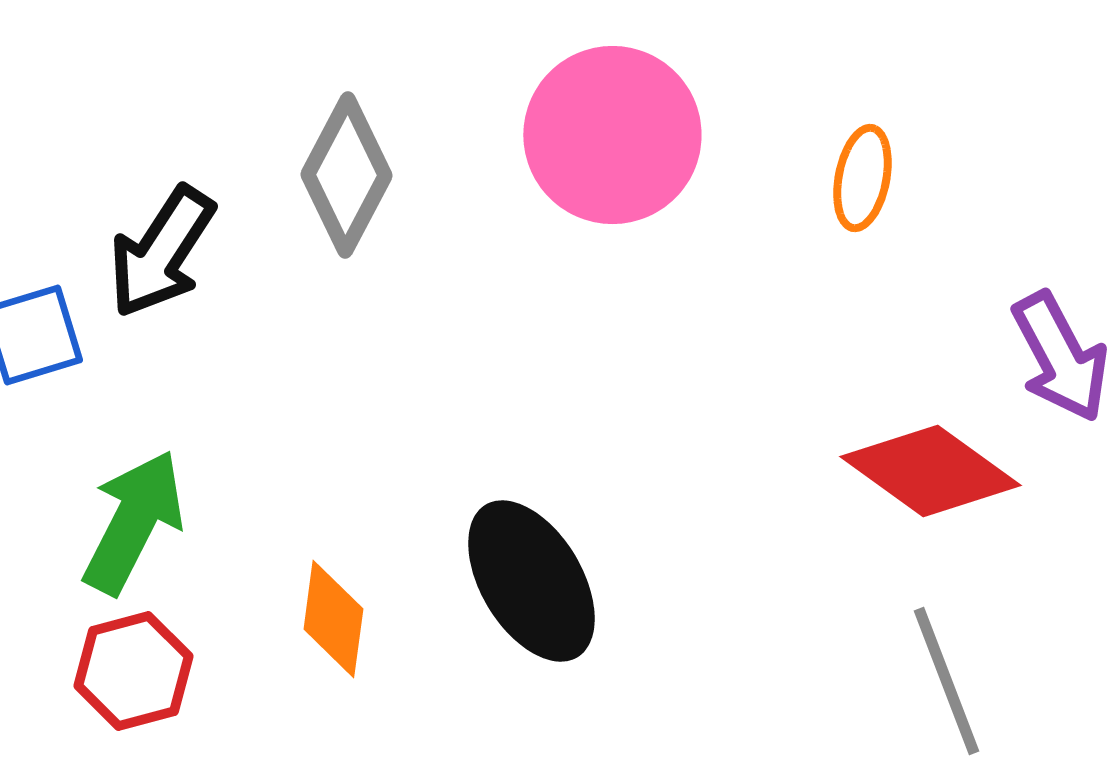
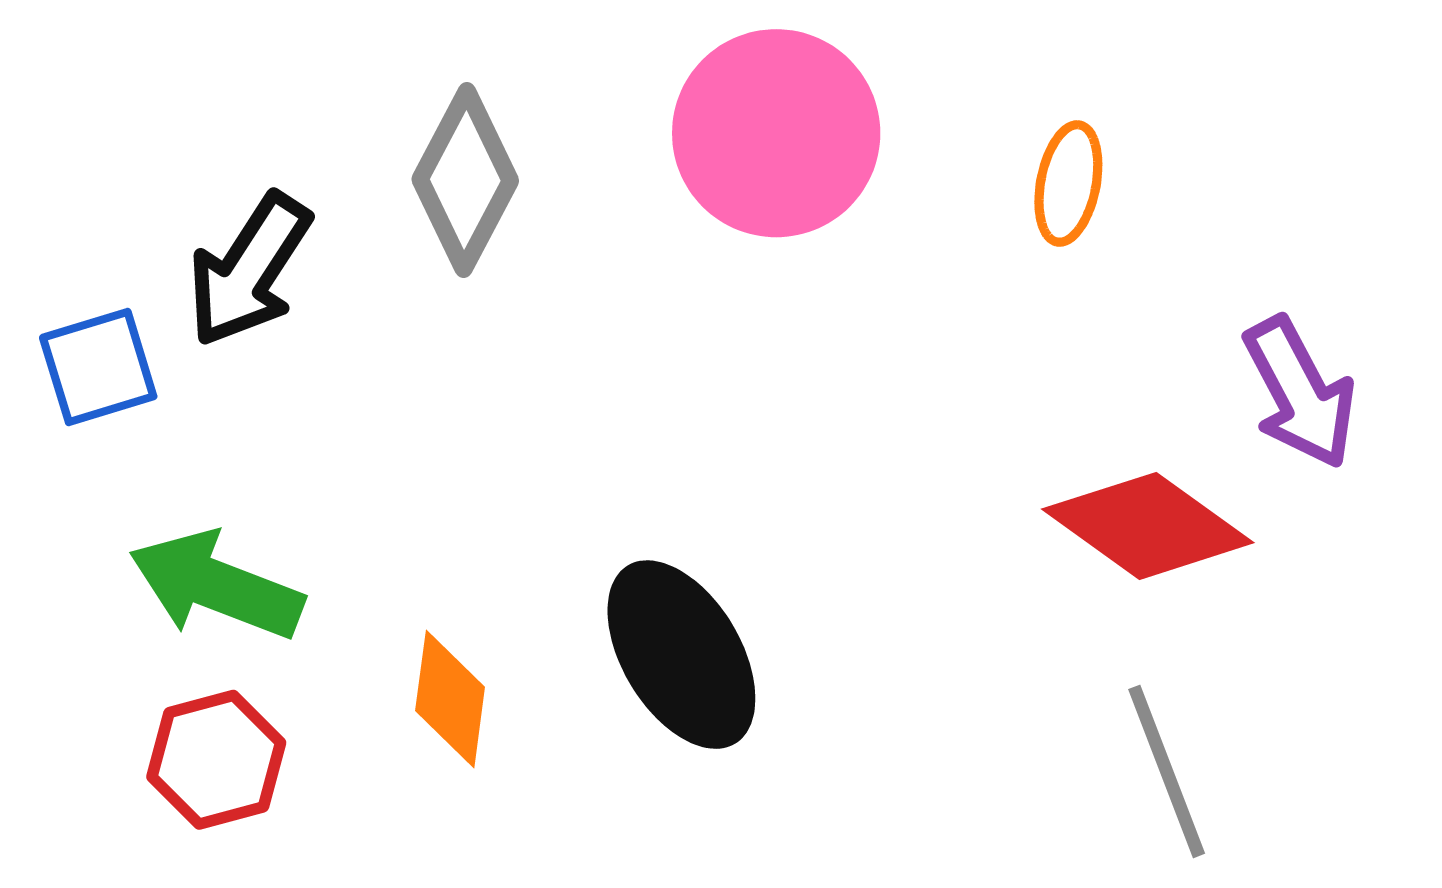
green arrow: (133, 522) -> (216, 586), turned -96

